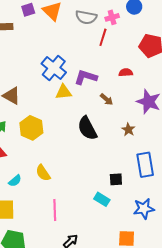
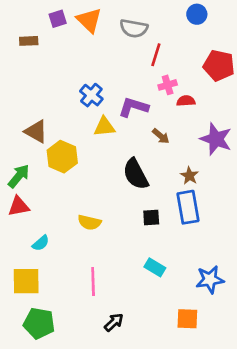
pink cross: (112, 17) -> (168, 85), moved
blue cross: (54, 68) -> (91, 95), size x0.7
yellow hexagon: (31, 128) -> (62, 157), moved
blue rectangle: (145, 165) -> (188, 207), moved
yellow semicircle: (43, 173) -> (89, 222), moved, turned -42
black square: (116, 179) -> (151, 217), moved

